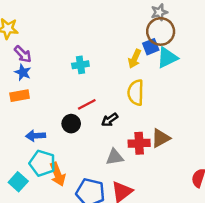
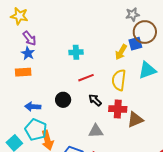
gray star: (159, 12) -> (133, 14), moved
cyan triangle: (167, 58) -> (147, 70), moved
red line: (87, 104) -> (86, 78), moved
black arrow: (110, 120) -> (95, 100), turned 72
red cross: (139, 143) -> (118, 109), moved

